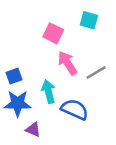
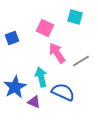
blue square: (14, 76) -> (12, 38), moved
blue star: (18, 103) -> (15, 87), turned -30
purple triangle: (33, 130) -> (34, 102), moved

